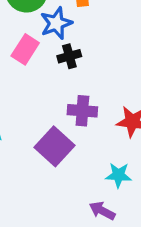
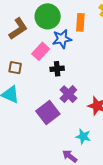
black cross: (69, 56) -> (57, 69), moved
purple cross: (82, 111) -> (68, 94), turned 30

